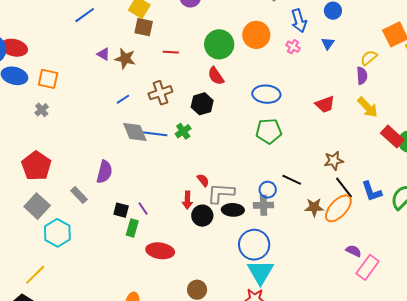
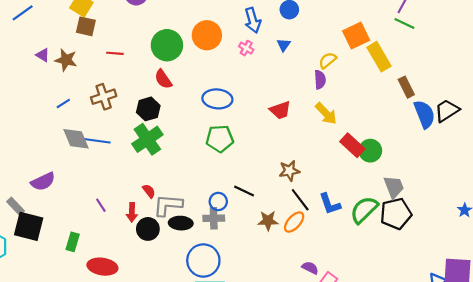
green cross: (183, 131) -> (147, 139), moved, size x1.8
purple semicircle: (104, 172) -> (43, 181), turned 50
orange ellipse: (338, 208) -> (294, 222), size x0.7
purple line: (143, 209) -> (101, 205), moved
black square: (121, 210) -> (29, 226), moved, size x1.8

